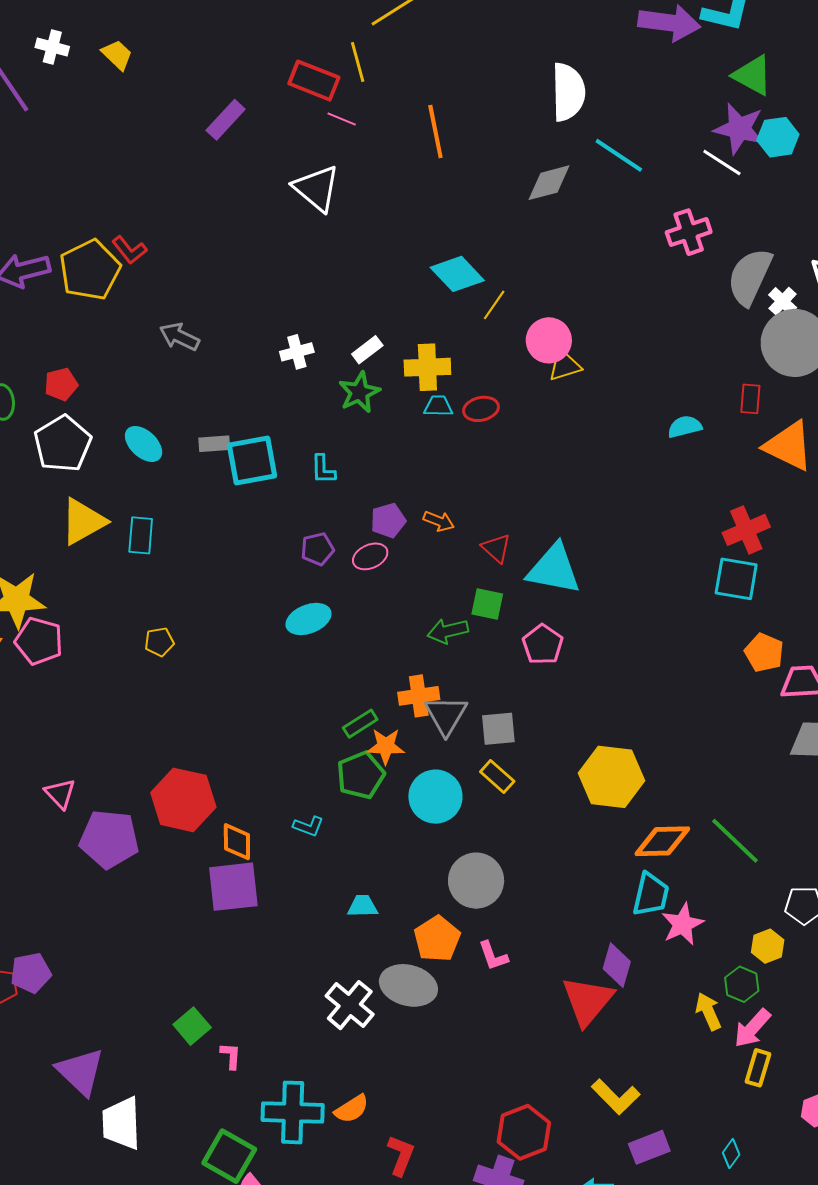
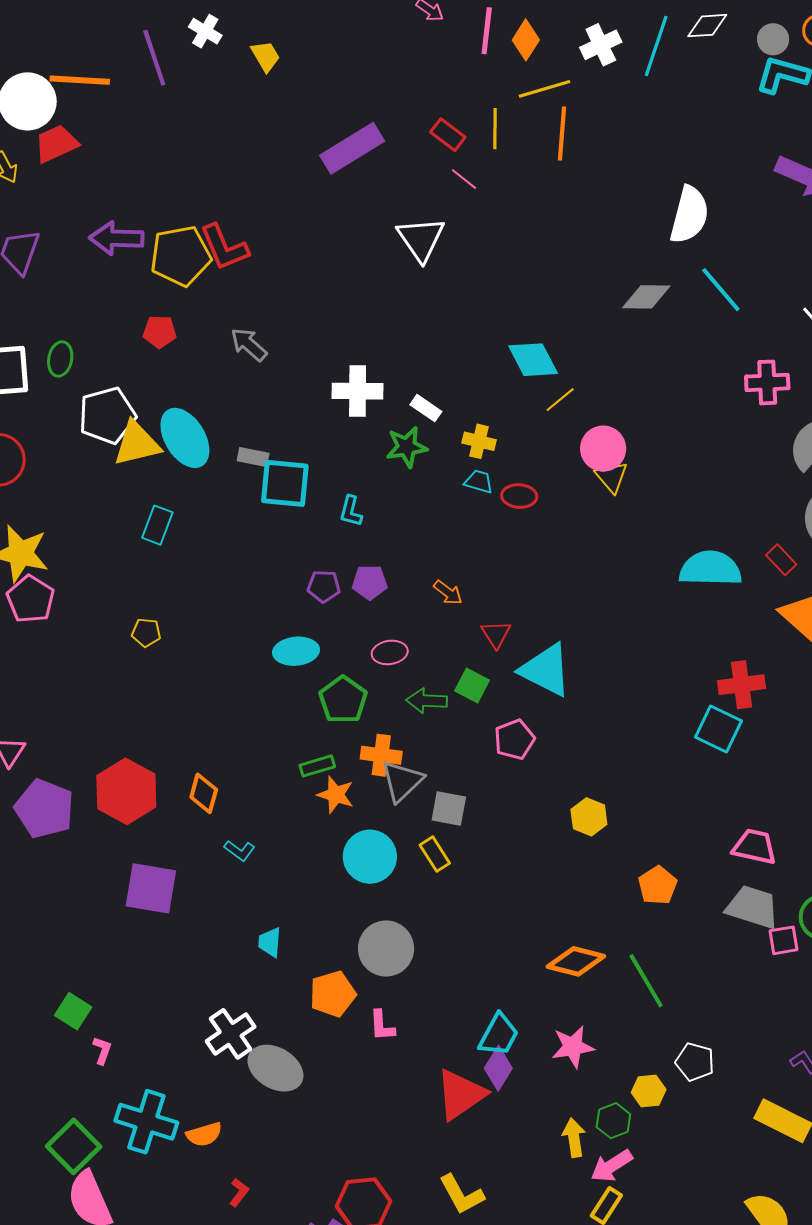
red rectangle: (314, 81) -> (448, 135), size x0.7
purple rectangle: (226, 120) -> (352, 148), size x1.5
orange line: (435, 132) -> (562, 134), moved
red L-shape: (129, 250) -> (224, 247), size x1.5
white rectangle: (367, 350) -> (426, 408), turned 56
white cross: (297, 352) -> (358, 391), size x1.5
yellow triangle: (565, 365) -> (612, 477), turned 51
yellow cross: (427, 367) -> (479, 441), size x0.7
red pentagon: (61, 384) -> (160, 332), moved
red rectangle: (750, 399) -> (781, 560), turned -64
cyan semicircle: (685, 427) -> (710, 569), size x1.8
cyan ellipse: (144, 444) -> (185, 438), size x1.5
purple pentagon: (388, 520) -> (370, 582), moved
yellow triangle: (83, 522) -> (137, 444), moved
pink ellipse: (370, 556) -> (390, 652), moved
orange pentagon: (764, 653) -> (658, 885), moved
green pentagon: (361, 775) -> (343, 700), moved, turned -30
yellow hexagon: (611, 777) -> (589, 817), moved, size x0.6
orange diamond: (237, 842) -> (204, 793), moved
cyan trapezoid: (651, 894) -> (499, 1035), moved
cyan trapezoid: (363, 906) -> (270, 942), turned -100
gray ellipse: (408, 985) -> (275, 1068), moved
green square: (192, 1026) -> (73, 1011), turned -33
red L-shape: (401, 1155) -> (239, 1192), size x0.7

